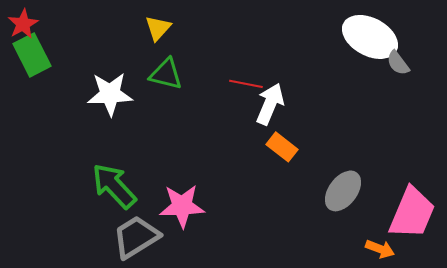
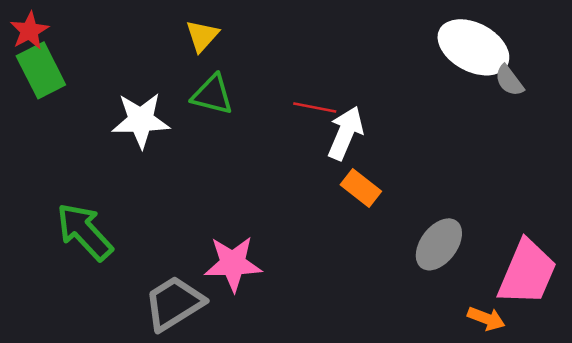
green arrow: (114, 186) -> (84, 232), moved

